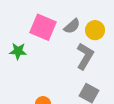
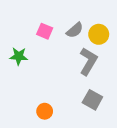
pink square: (43, 27) -> (45, 31), size x0.6

